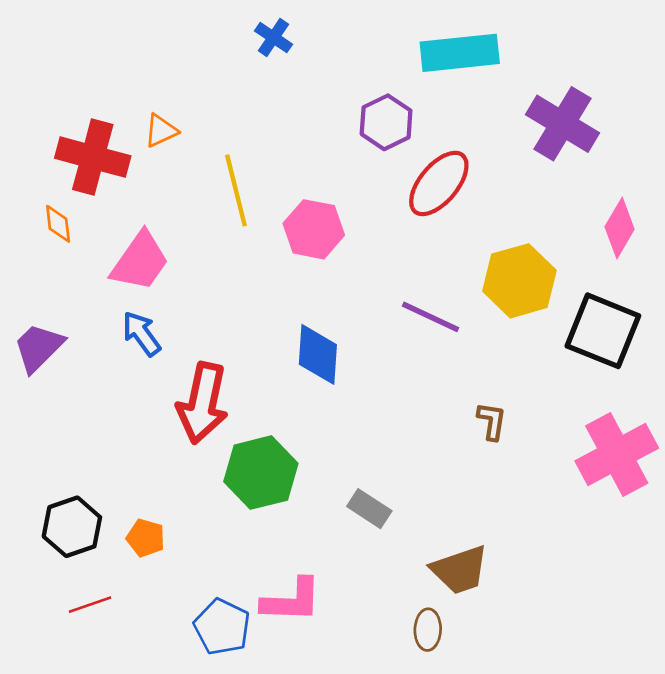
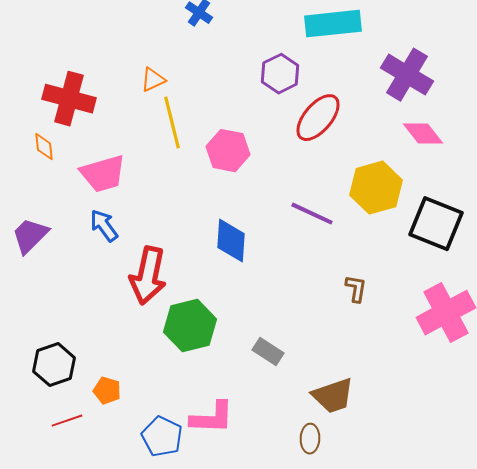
orange triangle: (161, 131) -> (153, 80), moved
pink diamond: (620, 228) -> (423, 134), moved, turned -69
pink trapezoid: (140, 261) -> (103, 174), turned 39
orange pentagon: (146, 538) -> (107, 391), moved

